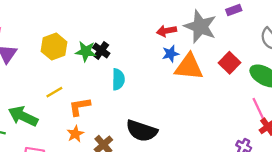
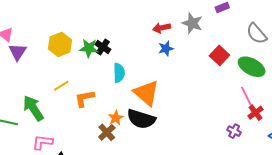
gray star: (200, 26) -> (192, 23), size x0.7
orange triangle: (189, 67) -> (146, 93), moved, turned 36
green arrow: (23, 116) -> (33, 108), turned 32
orange star: (75, 134) -> (116, 118), moved

